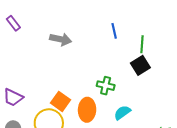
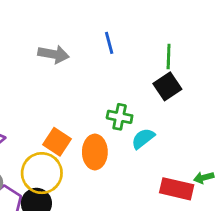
blue line: (114, 31) -> (109, 43), moved
cyan semicircle: (122, 113) -> (143, 139), moved

